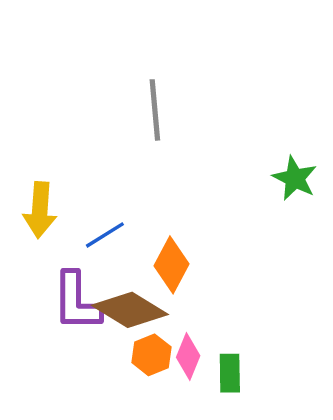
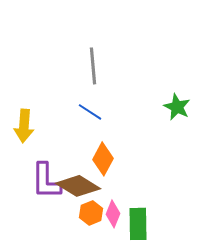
blue line: (105, 235) -> (90, 112), moved, turned 65
green rectangle: (230, 373) -> (138, 224), size x1.4

